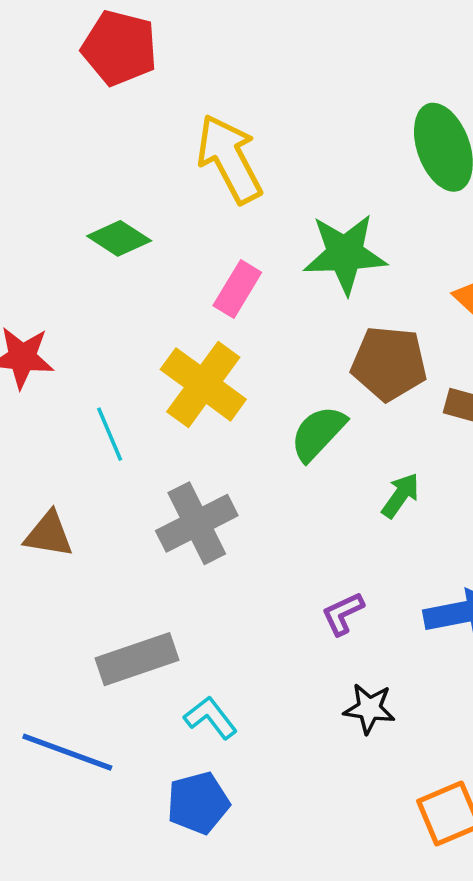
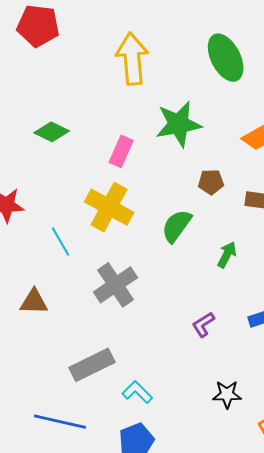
yellow arrow: (229, 159) -> (132, 59), moved, turned 30
brown pentagon: (389, 363) -> (211, 182), size x0.6
black star: (369, 709) -> (227, 394), moved

